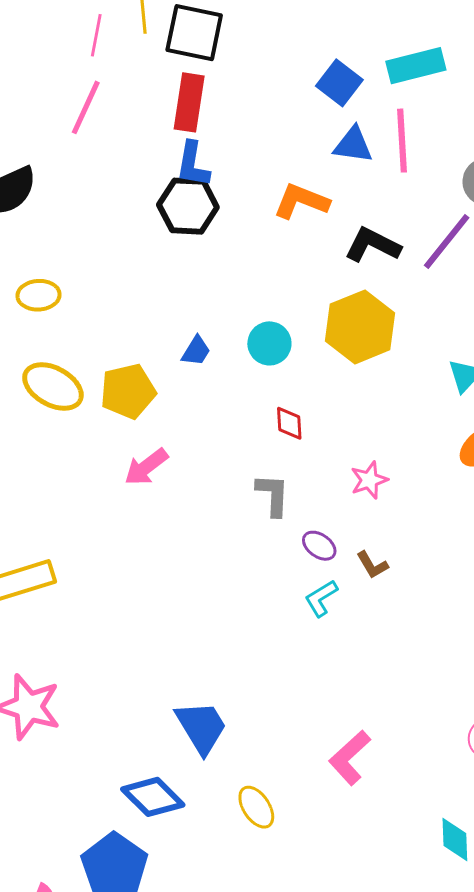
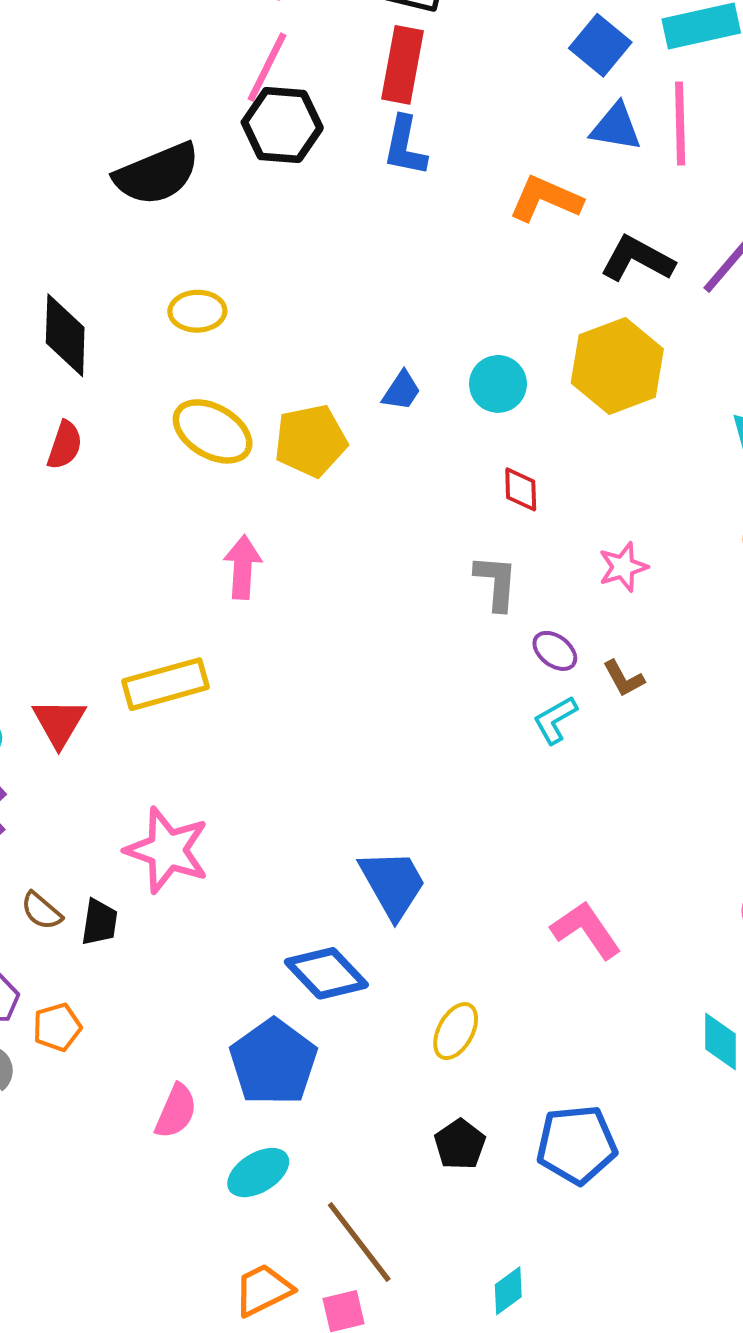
black hexagon: (188, 206) -> (282, 125), moved
pink arrow: (146, 467) -> (243, 567), moved, turned 129
pink L-shape: (350, 758) -> (586, 930), turned 96
yellow ellipse: (256, 807) -> (456, 1031), moved, turned 60

